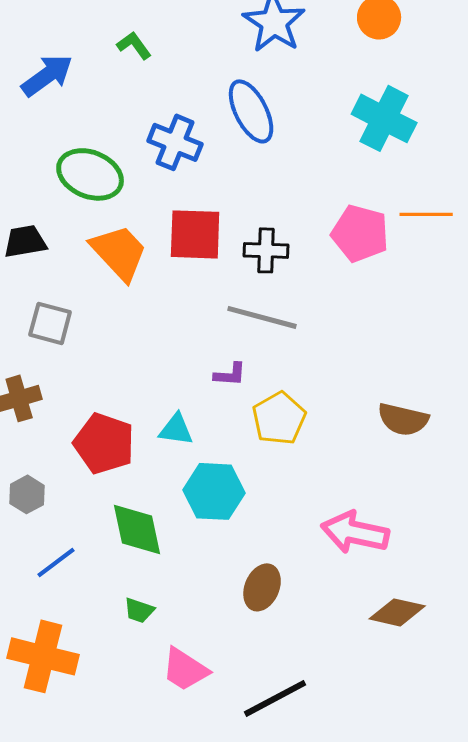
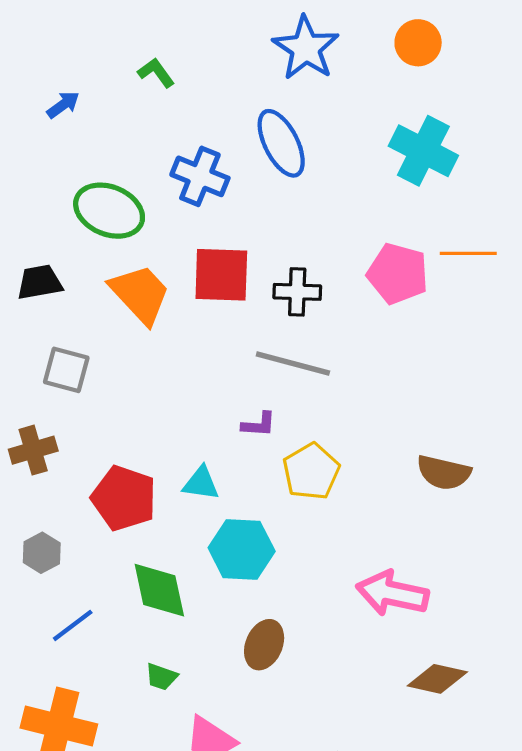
blue arrow: (47, 75) -> (63, 105), size x0.6
brown ellipse: (262, 587) -> (264, 645), moved

